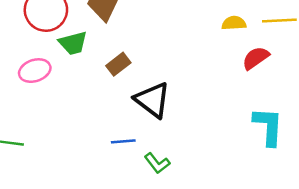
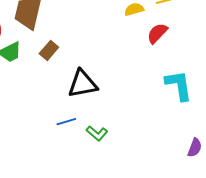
brown rectangle: (118, 64) -> (49, 50), moved
black triangle: (153, 100) -> (83, 84), turned -36

